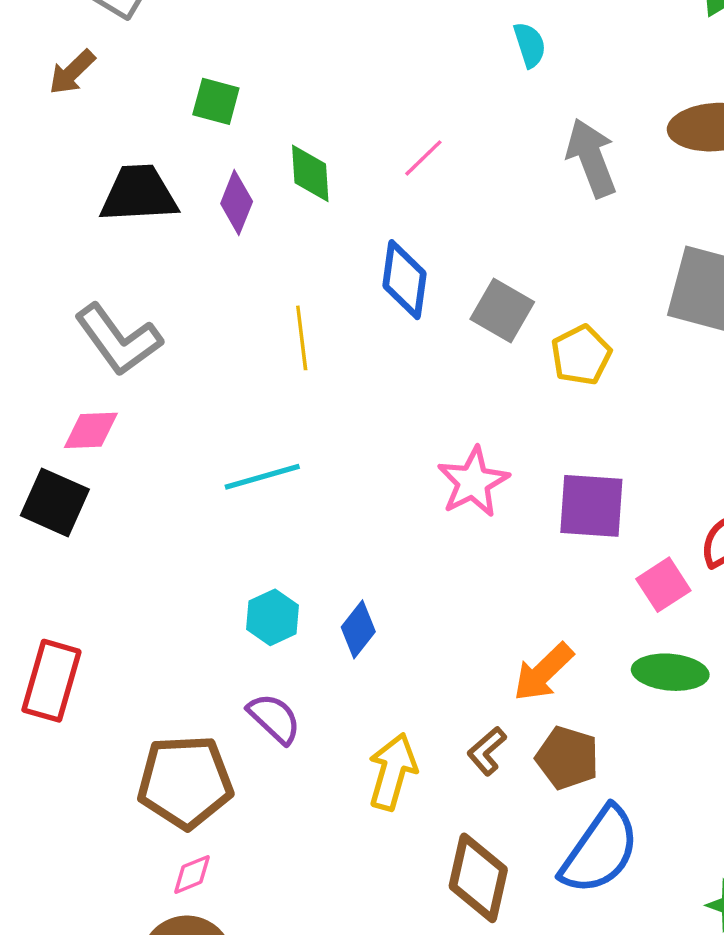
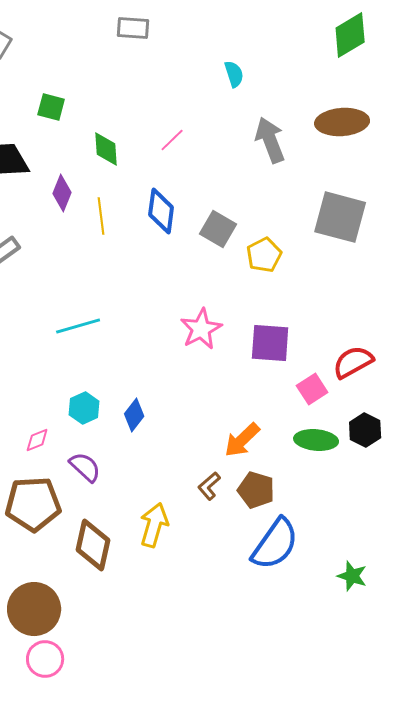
purple diamond: (237, 203) -> (62, 193), moved
yellow line: (302, 338) -> (101, 216), moved
yellow arrow: (393, 772) -> (154, 525), moved
pink diamond: (192, 874) -> (37, 440), moved
brown diamond: (478, 878) -> (93, 545), moved

